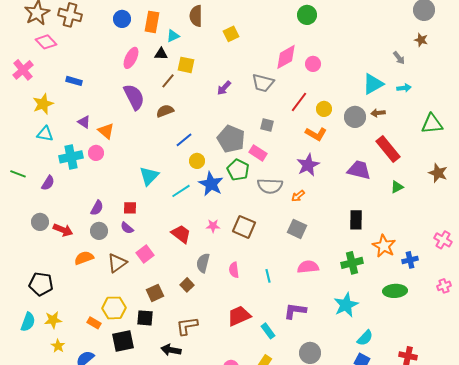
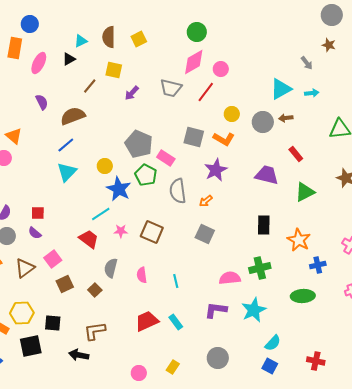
green circle: (307, 15) -> (197, 32), moved
brown semicircle: (196, 16) -> (109, 37), moved
orange rectangle: (152, 22) -> (15, 48), moved
black triangle: (161, 54) -> (69, 59), turned -32
yellow square: (186, 65) -> (114, 70), moved
brown line: (168, 81) -> (90, 86), moved
purple semicircle: (134, 97) -> (42, 102), size x0.6
red line: (299, 102) -> (206, 92), moved
brown semicircle: (165, 111) -> (73, 116), size x1.4
gray square: (267, 125) -> (194, 137), moved, size x1.5
blue line: (184, 140) -> (66, 145), moved
red rectangle: (388, 149) -> (296, 154), size x0.6
cyan triangle: (149, 176) -> (67, 172), moved
gray semicircle: (270, 186) -> (178, 191), turned 80
green triangle: (397, 187) -> (305, 192), size x1.5
cyan line: (181, 191) -> (101, 214), moved
orange star: (384, 246) -> (299, 240), moved
pink semicircle: (308, 267) -> (230, 278), moved
brown square: (155, 293) -> (65, 284), moved
purple L-shape: (295, 311) -> (216, 310), moved
cyan rectangle: (268, 331) -> (176, 322), moved

